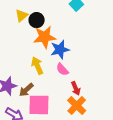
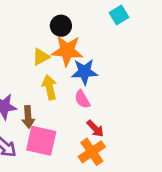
yellow triangle: (22, 16) -> (41, 57), moved
red arrow: (76, 88) -> (95, 129), turned -32
brown arrow: (26, 90) -> (28, 117), turned -63

